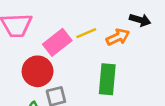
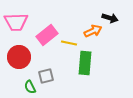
yellow line: (86, 33) -> (69, 43), moved, turned 35
red circle: (38, 71) -> (19, 57), moved

